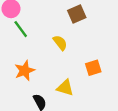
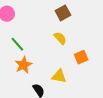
green line: (21, 29) -> (17, 44), moved
yellow semicircle: (60, 43) -> (60, 38), moved

